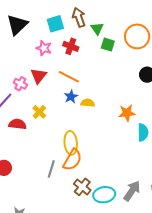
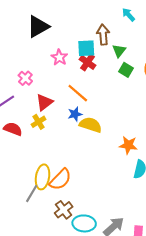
cyan square: (55, 24) -> (86, 48), moved
red triangle: (39, 76) -> (44, 102), moved
pink cross: (20, 84) -> (25, 78), moved
yellow semicircle: (88, 103) -> (90, 125), size x1.5
yellow ellipse: (71, 143) -> (43, 177), moved
gray line: (51, 169) -> (32, 194), moved

